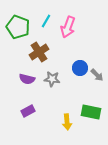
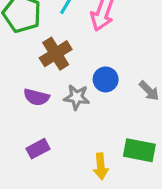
blue circle: (80, 68) -> (106, 79), moved

